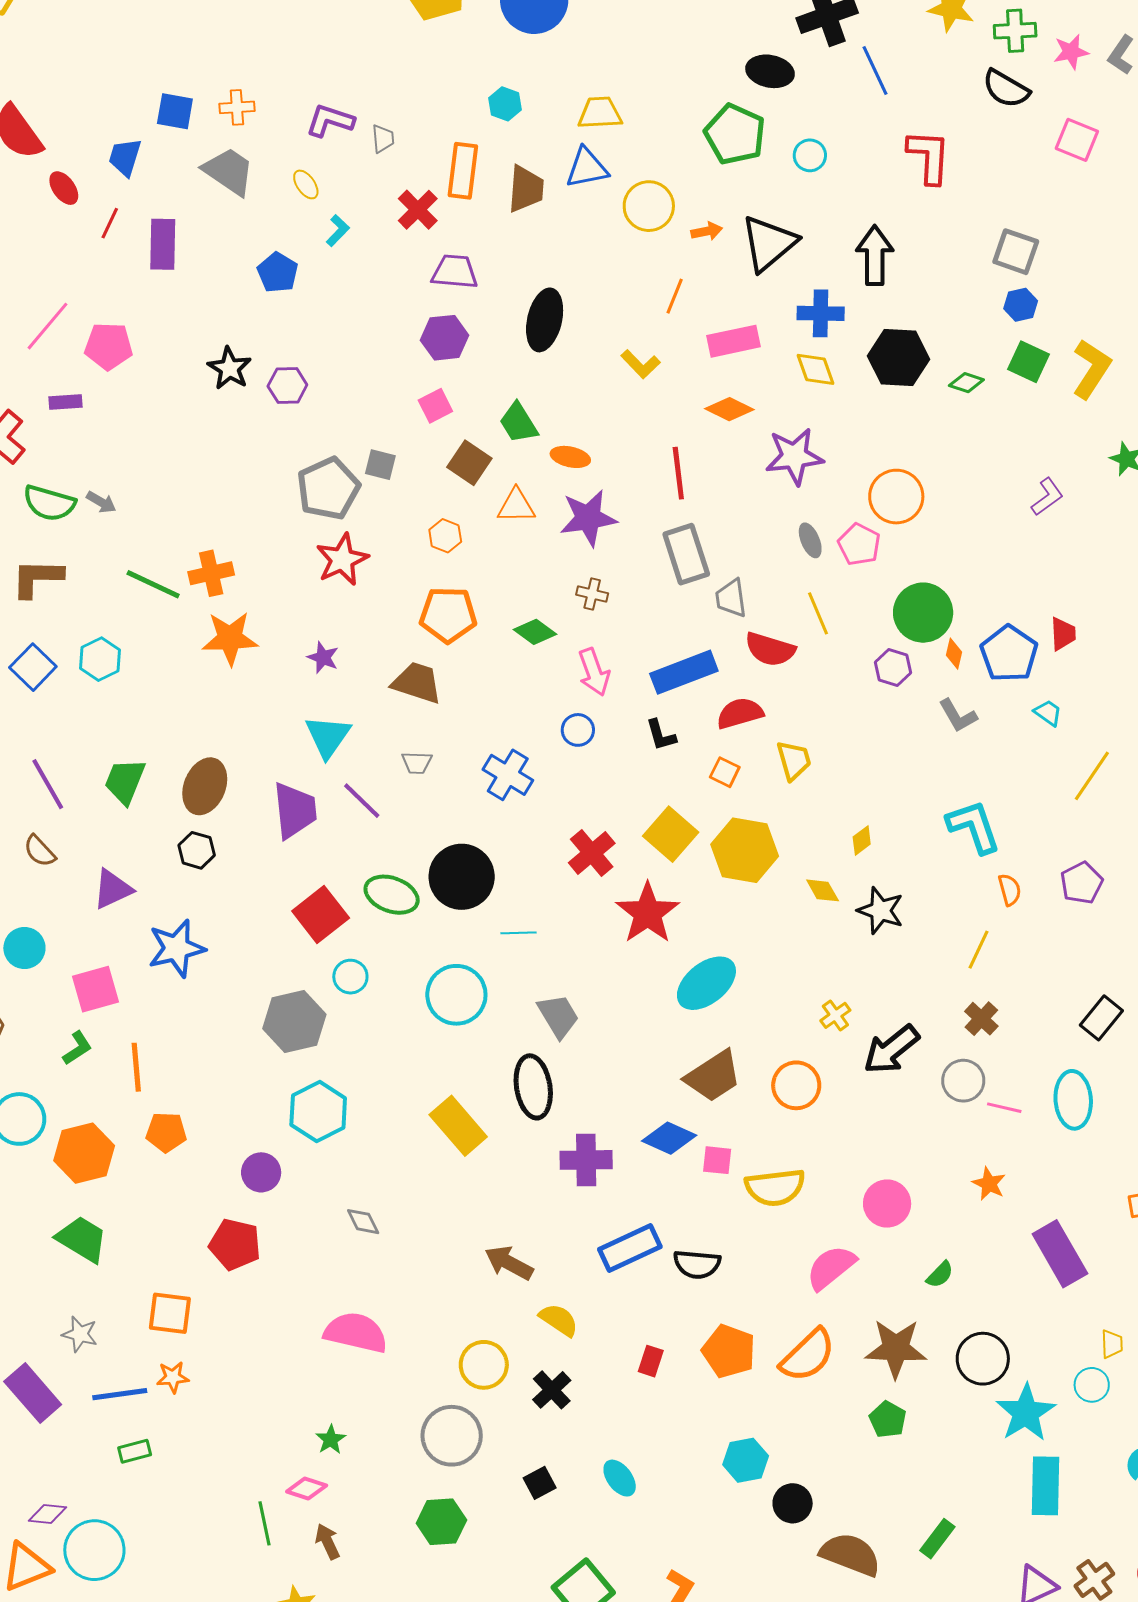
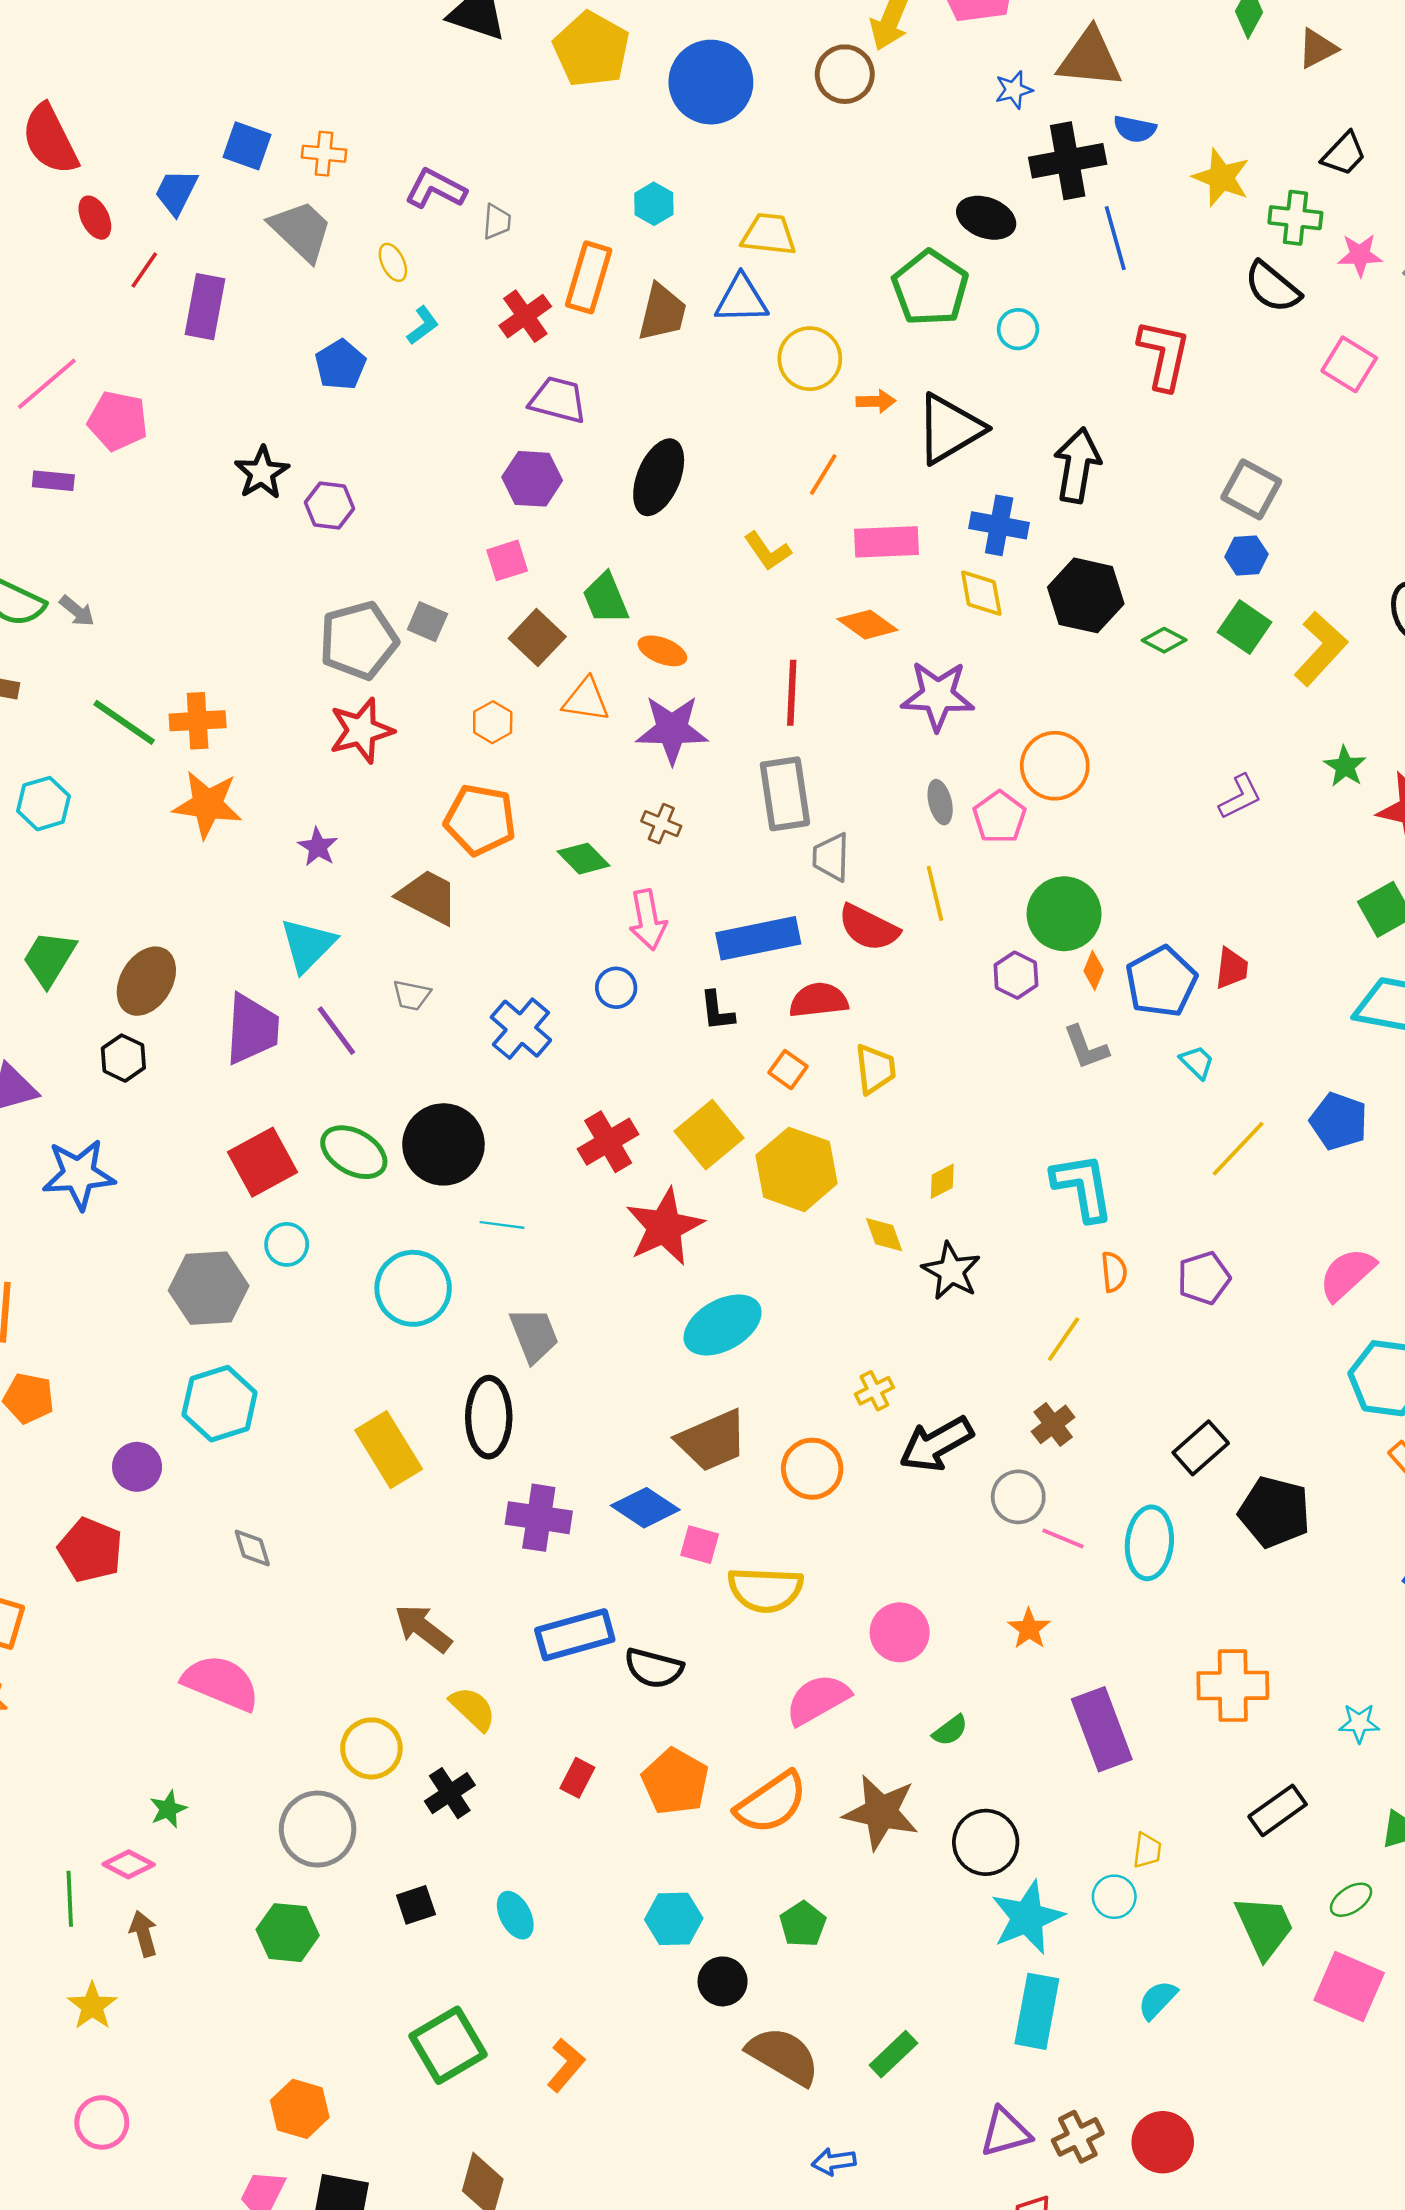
green pentagon: (888, 1420) -> (803, 1924), moved

